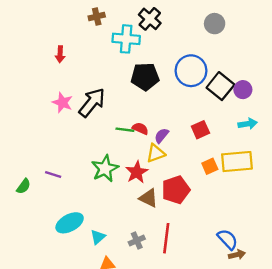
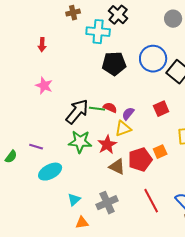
black arrow: (92, 103) -> (77, 112), moved
orange square: (210, 166) -> (160, 152), moved
green star: (105, 169) -> (80, 142), turned 30
cyan ellipse: (70, 223) -> (50, 172), moved
red line: (166, 238) -> (151, 201), moved, turned -35
gray cross: (137, 241) -> (107, 203), size x1.5

